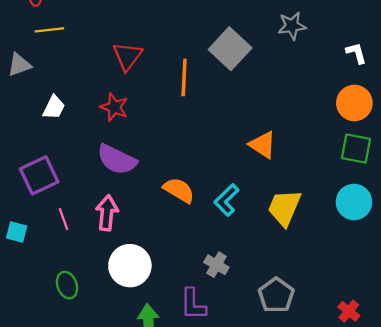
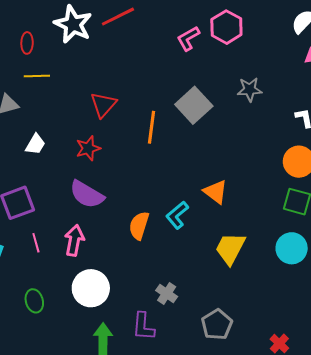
red star: (114, 107) -> (88, 148), turned 30
orange semicircle: (179, 190) -> (139, 226), turned -108
cyan L-shape: (227, 200) -> (177, 215), moved

